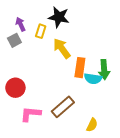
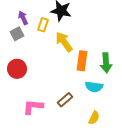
cyan semicircle: (93, 79) -> (94, 87), moved
red circle: (15, 88) -> (17, 69), moved
brown rectangle: (63, 107) -> (65, 100), size x0.7

